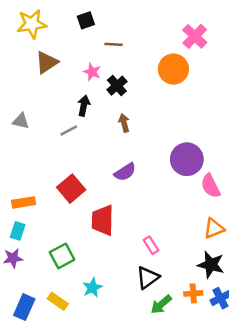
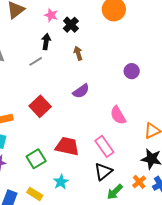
purple circle: (187, 159) -> (132, 71), moved, size x0.6
pink semicircle: (211, 186) -> (118, 115), moved
red trapezoid: (103, 220) -> (67, 146), moved, turned 105
pink rectangle: (151, 245) -> (104, 146), size x1.5
orange cross: (193, 293) -> (139, 182), turned -32

